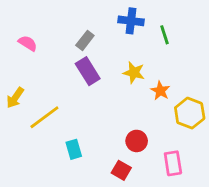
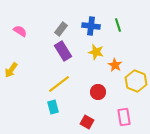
blue cross: (131, 21) -> (91, 26), moved
yellow line: (44, 117) -> (59, 84), moved
red circle: (137, 141) -> (98, 92), moved

